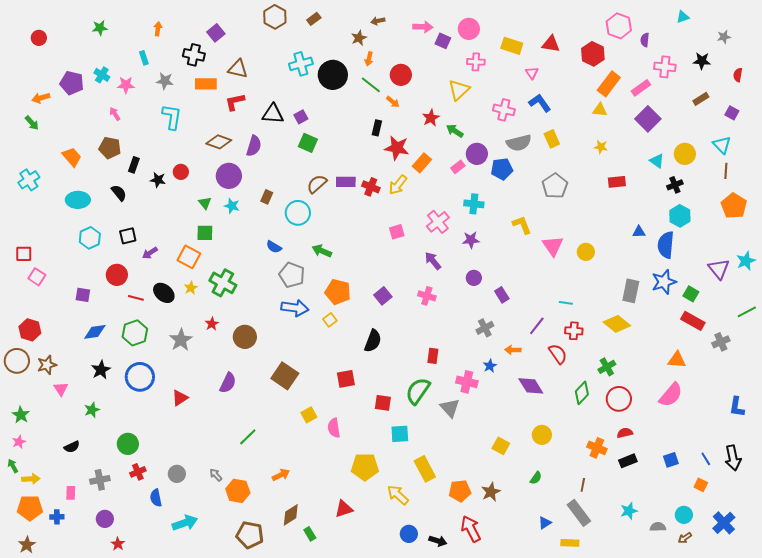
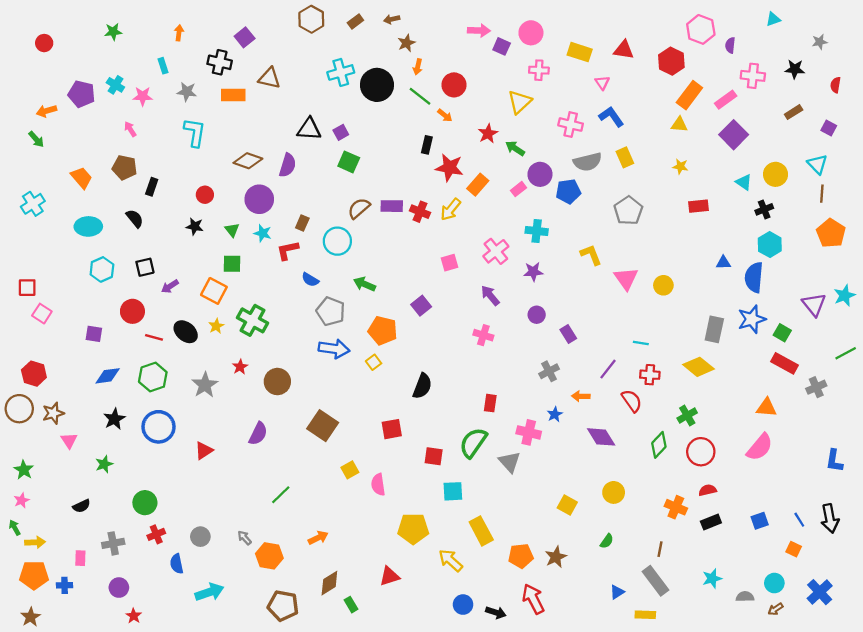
brown arrow: (378, 21) -> (392, 19), moved
red L-shape: (235, 102) -> (288, 250), moved
black star: (158, 180) -> (195, 226), moved
purple square: (383, 296) -> (421, 306), moved

